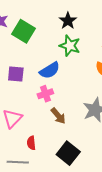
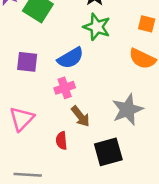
red semicircle: (31, 143) -> (61, 141), moved
black square: (68, 153) -> (108, 152), moved, turned 35

